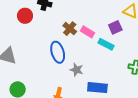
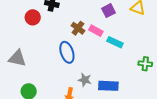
purple square: (115, 27) -> (108, 11), moved
gray star: (77, 70) -> (85, 80), moved

